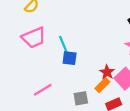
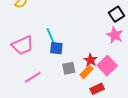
pink trapezoid: (34, 38) -> (23, 45), moved
gray square: (81, 98) -> (69, 68), moved

